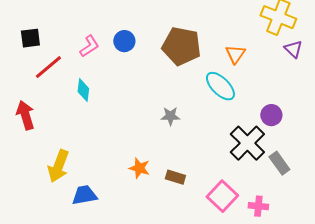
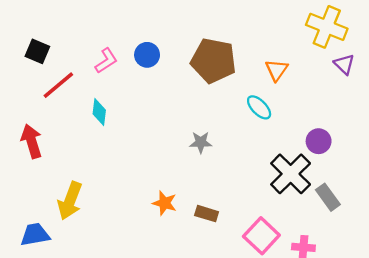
black square: (30, 38) -> (37, 51), turned 30
cyan ellipse: (220, 86) -> (259, 107), size x0.7
blue trapezoid: (84, 195) -> (35, 235), moved

